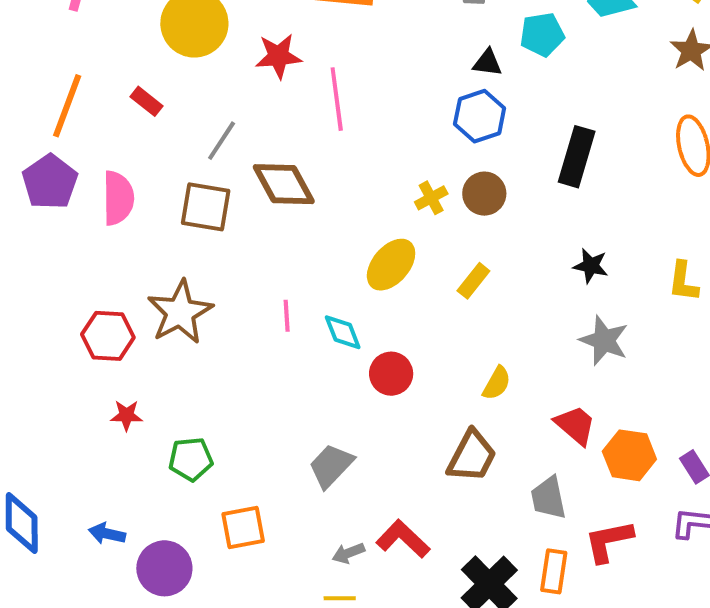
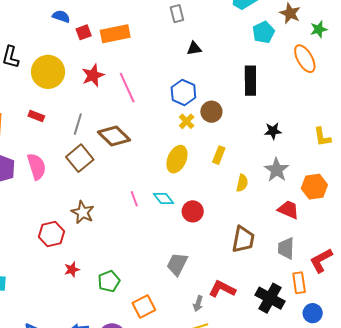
cyan pentagon: (542, 34) -> (264, 32), moved
blue hexagon: (480, 116) -> (183, 92), moved
brown square: (206, 207) -> (80, 158), turned -32
yellow L-shape: (683, 282) -> (322, 137), moved
brown star: (180, 312) -> (83, 212), size x0.7
gray star: (604, 340) -> (277, 170), moved, turned 30
yellow semicircle: (497, 383) -> (242, 183), moved
orange hexagon: (629, 455) -> (314, 187), moved
gray trapezoid: (548, 498) -> (286, 248), turned 30
gray arrow: (348, 553) -> (198, 304), turned -35

